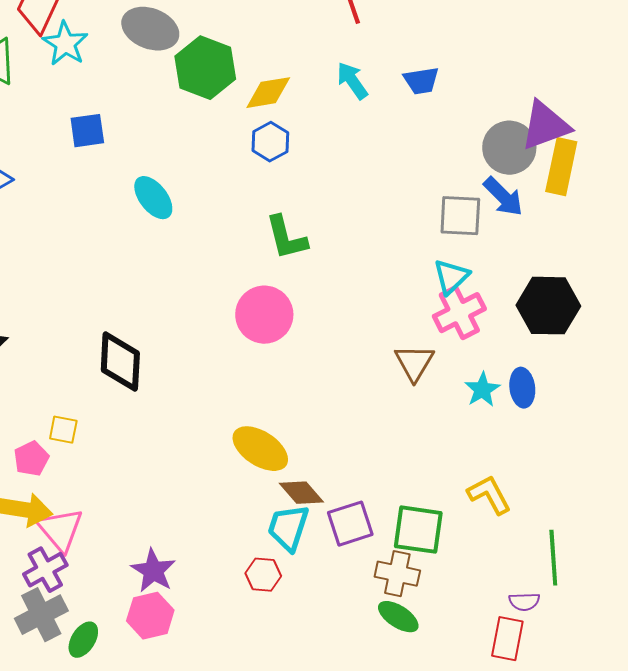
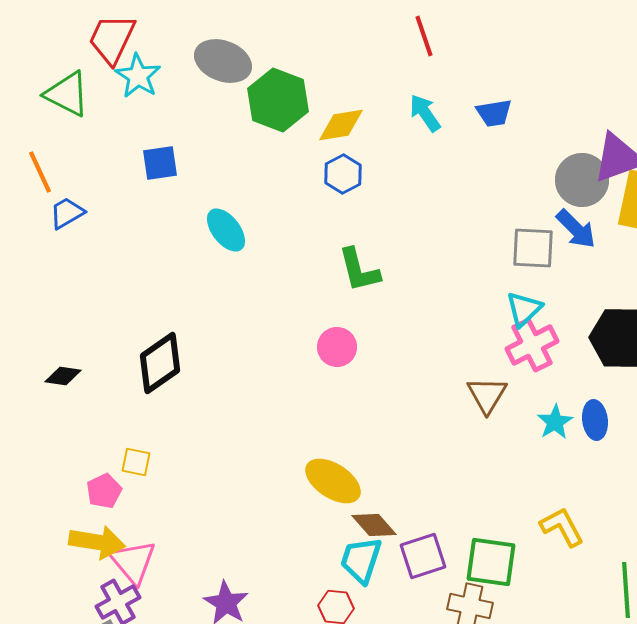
pink circle: (264, 315) -> (337, 347), size x0.7
black diamond: (120, 362) -> (160, 363), moved, turned 52

